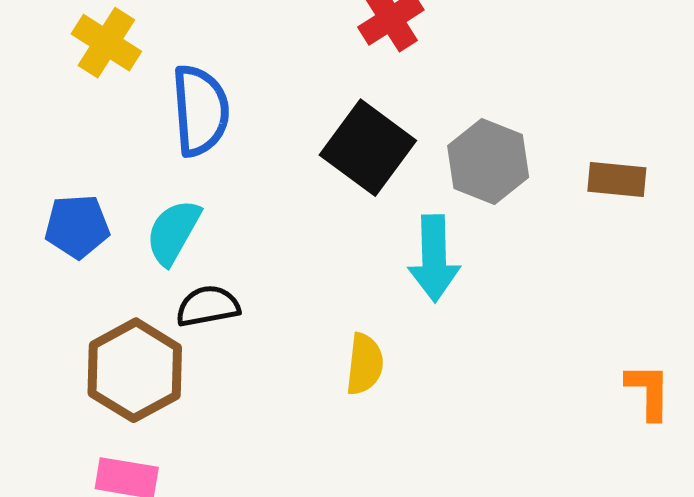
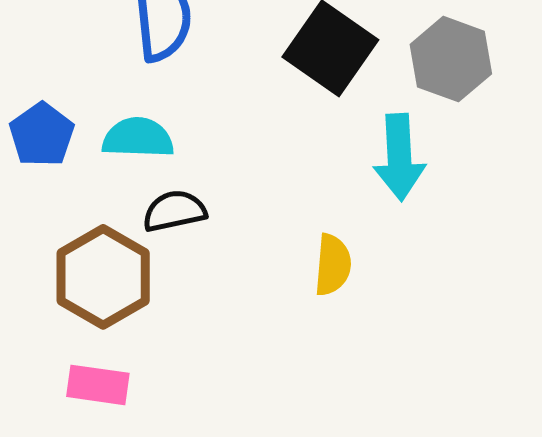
blue pentagon: (77, 226) -> (42, 135), turned -30
cyan semicircle: (173, 232) -> (138, 138), turned 64

